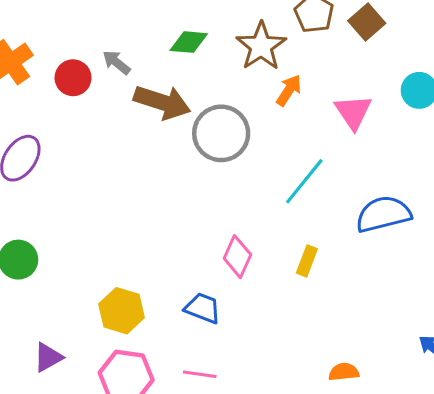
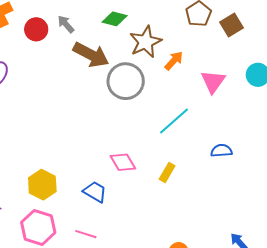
brown star: (261, 46) -> (145, 42), moved
blue semicircle: (383, 214) -> (221, 151), size x0.6
pink diamond: (237, 257) -> (123, 162), turned -64

